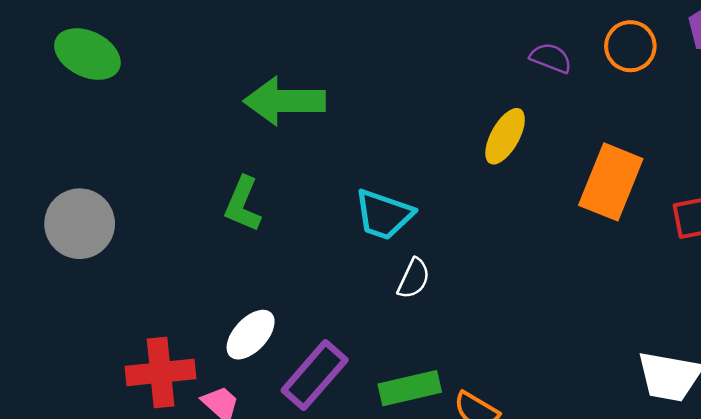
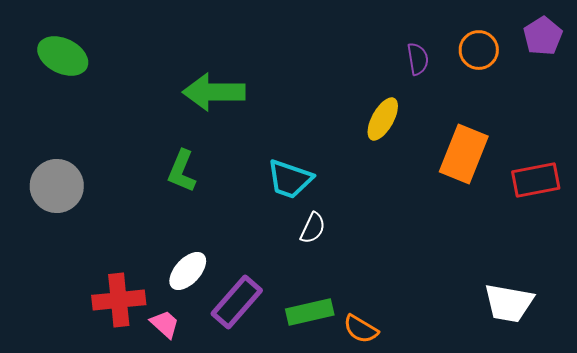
purple semicircle: (551, 58) -> (418, 59), turned 60

